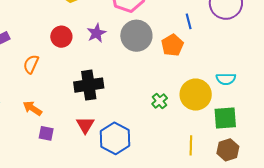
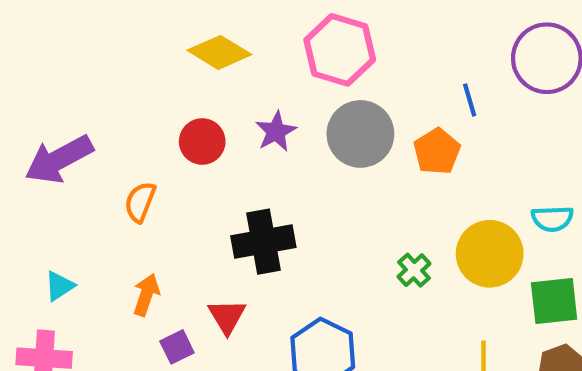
orange arrow: (32, 108) -> (146, 295), turned 78
red triangle: (85, 125) -> (227, 316), moved
purple square: (46, 133) -> (177, 347), turned -35

